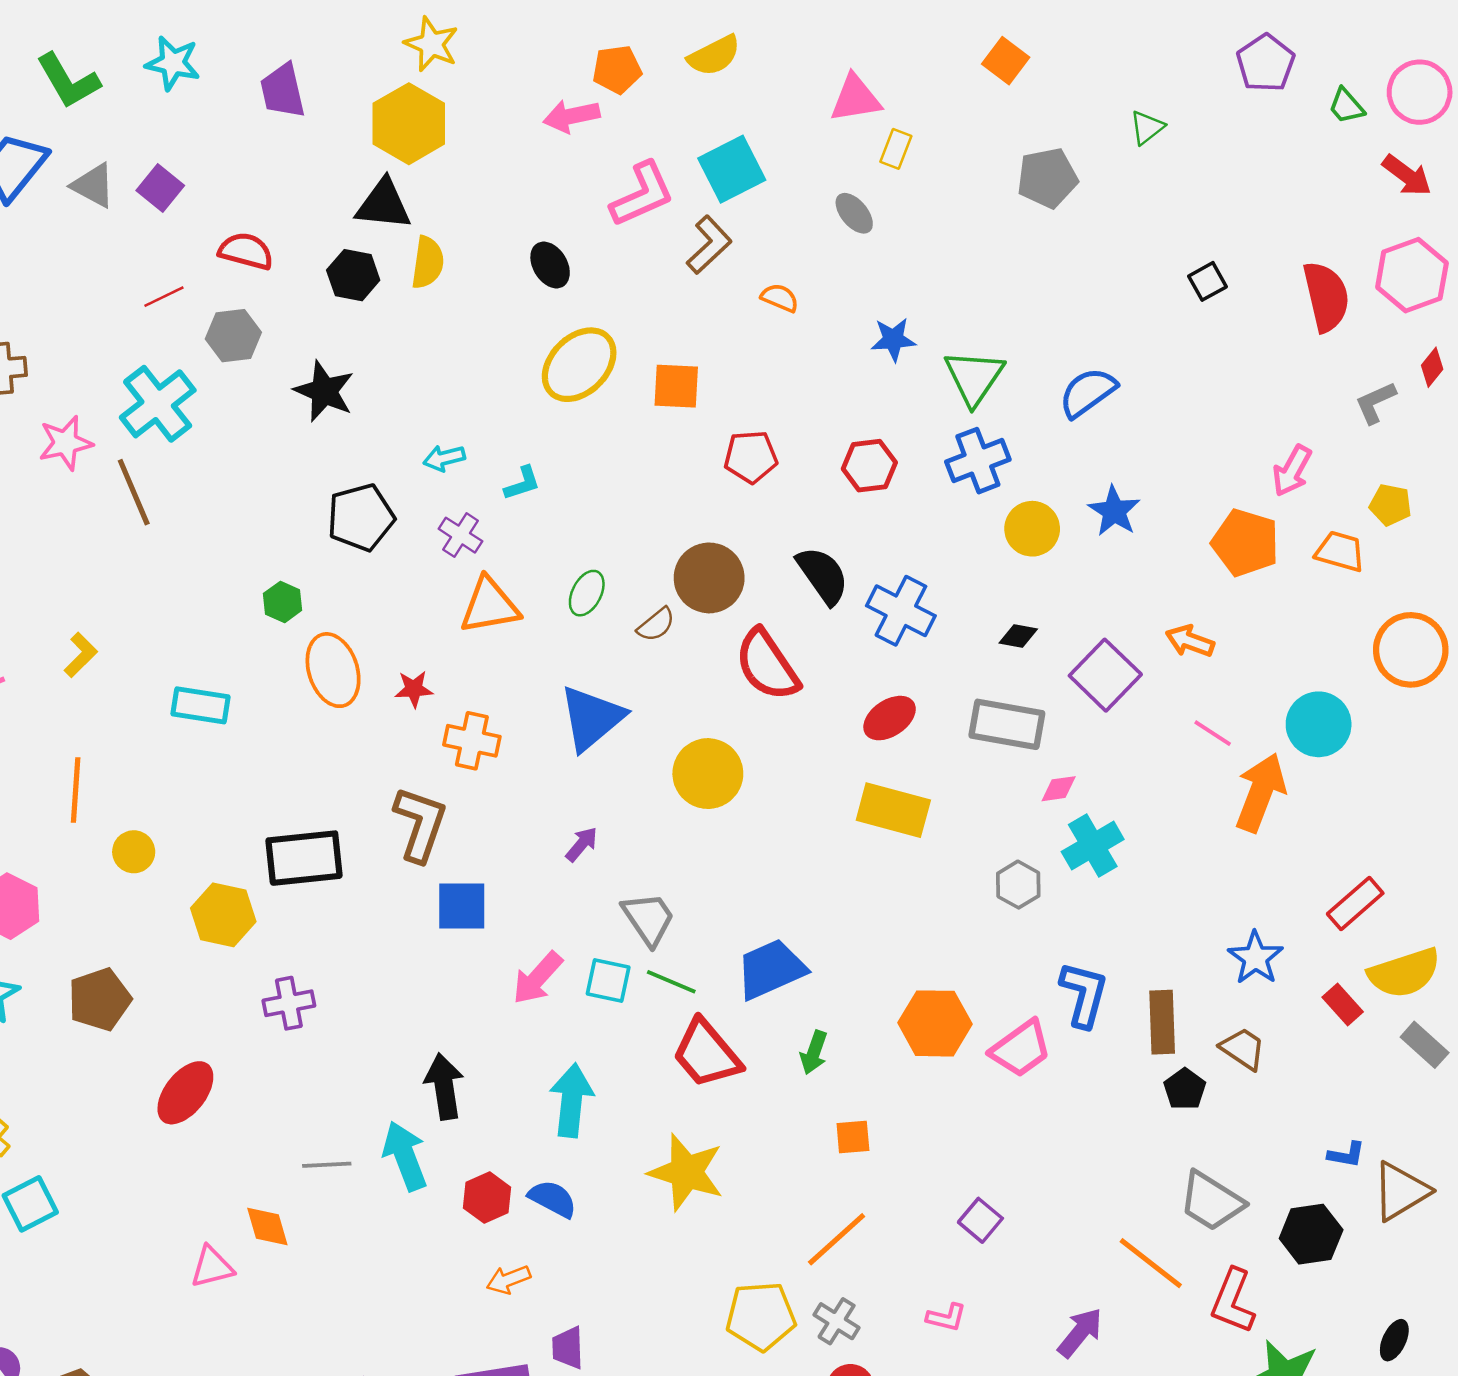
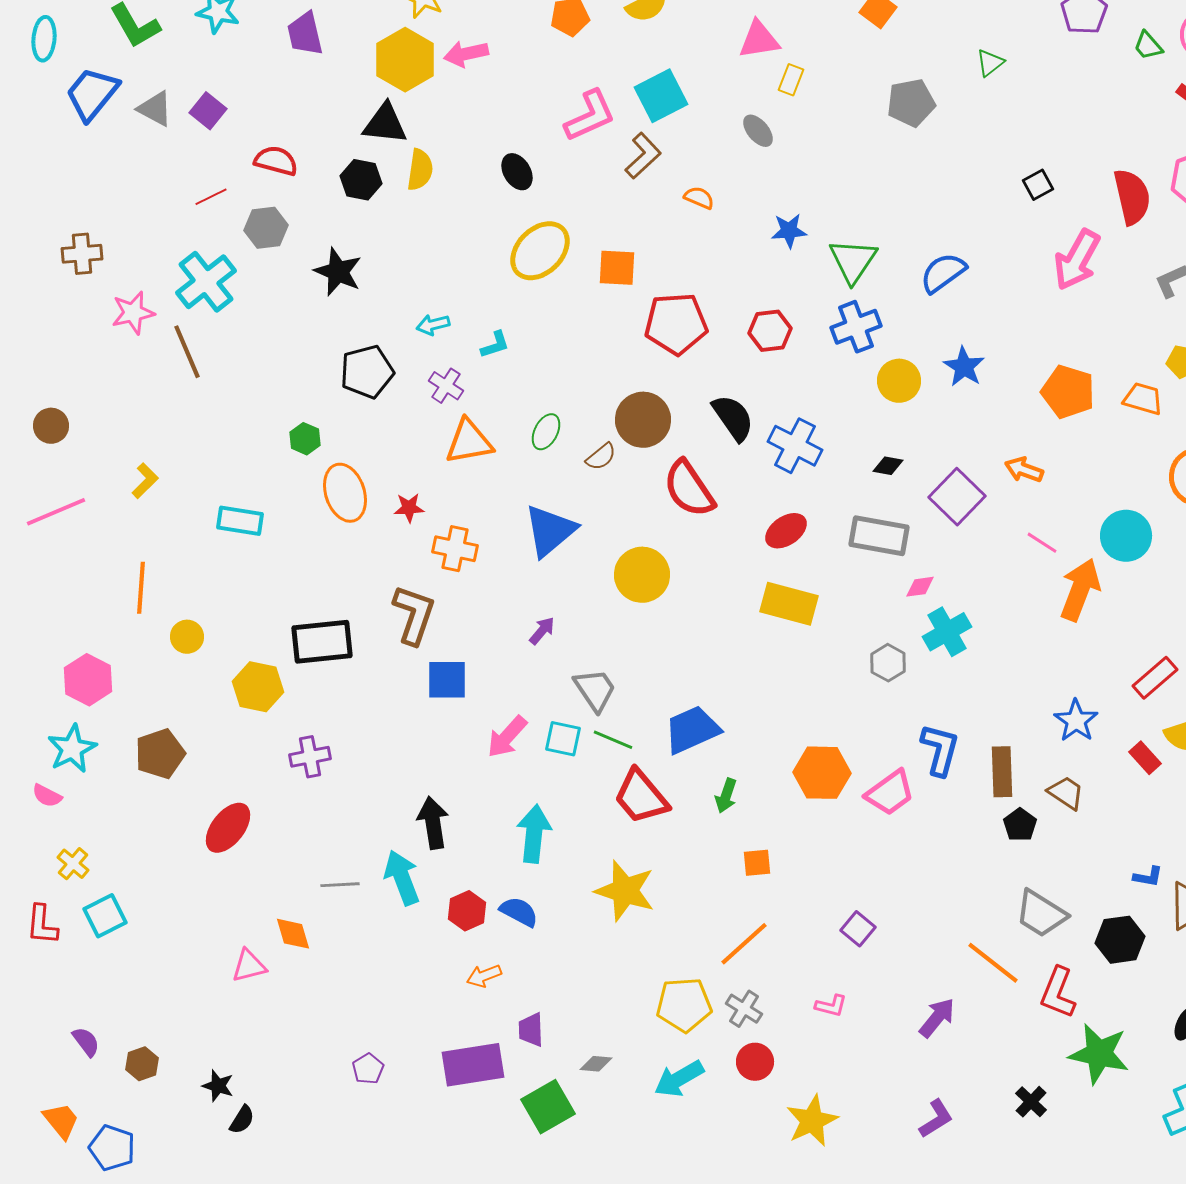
pink arrow: (572, 116) -> (466, 54), moved
red pentagon: (751, 457) -> (676, 324), size x1.5
pink arrow: (1292, 471) -> (1077, 260), moved, size x1.5

